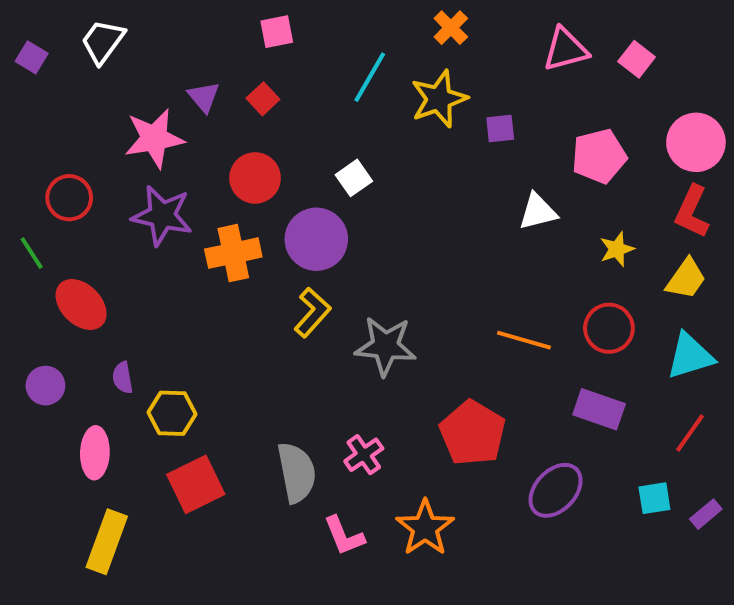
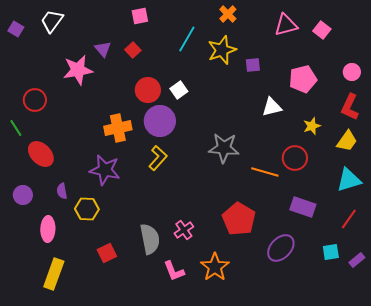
pink circle: (696, 142) -> (352, 72), size x0.6
red circle: (255, 178) -> (148, 90), moved
purple star: (162, 216) -> (105, 170), moved
red circle: (609, 328) -> (295, 158), moved
gray star: (386, 346) -> (224, 148), moved
red square: (196, 484) -> (107, 253), moved, size x0.7

